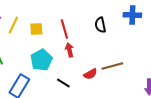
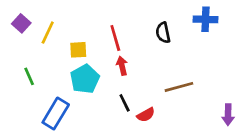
yellow square: (36, 29) -> (78, 50), moved
red semicircle: (90, 74) -> (146, 115), moved
black line: (63, 83) -> (125, 103), moved, turned 32

